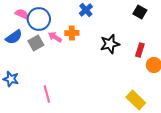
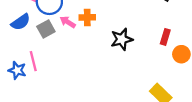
black star: (110, 44) -> (122, 39), moved
pink line: (47, 94) -> (33, 61), moved

